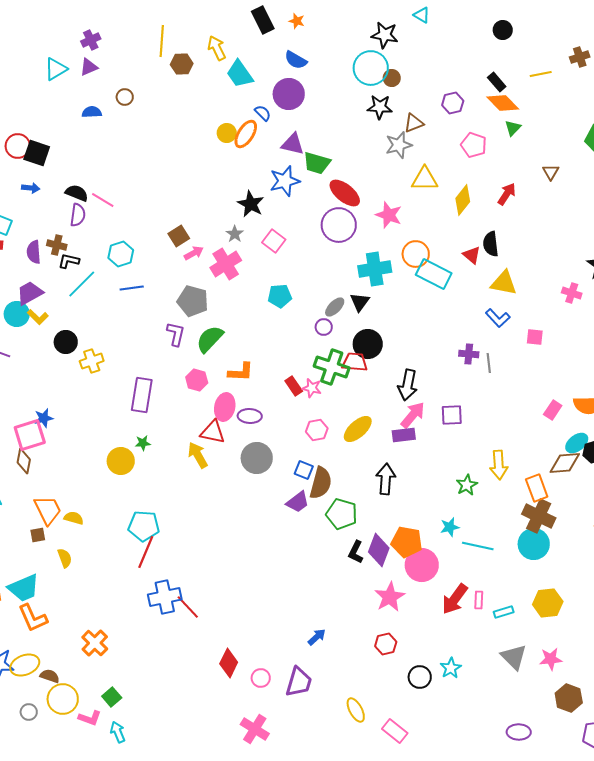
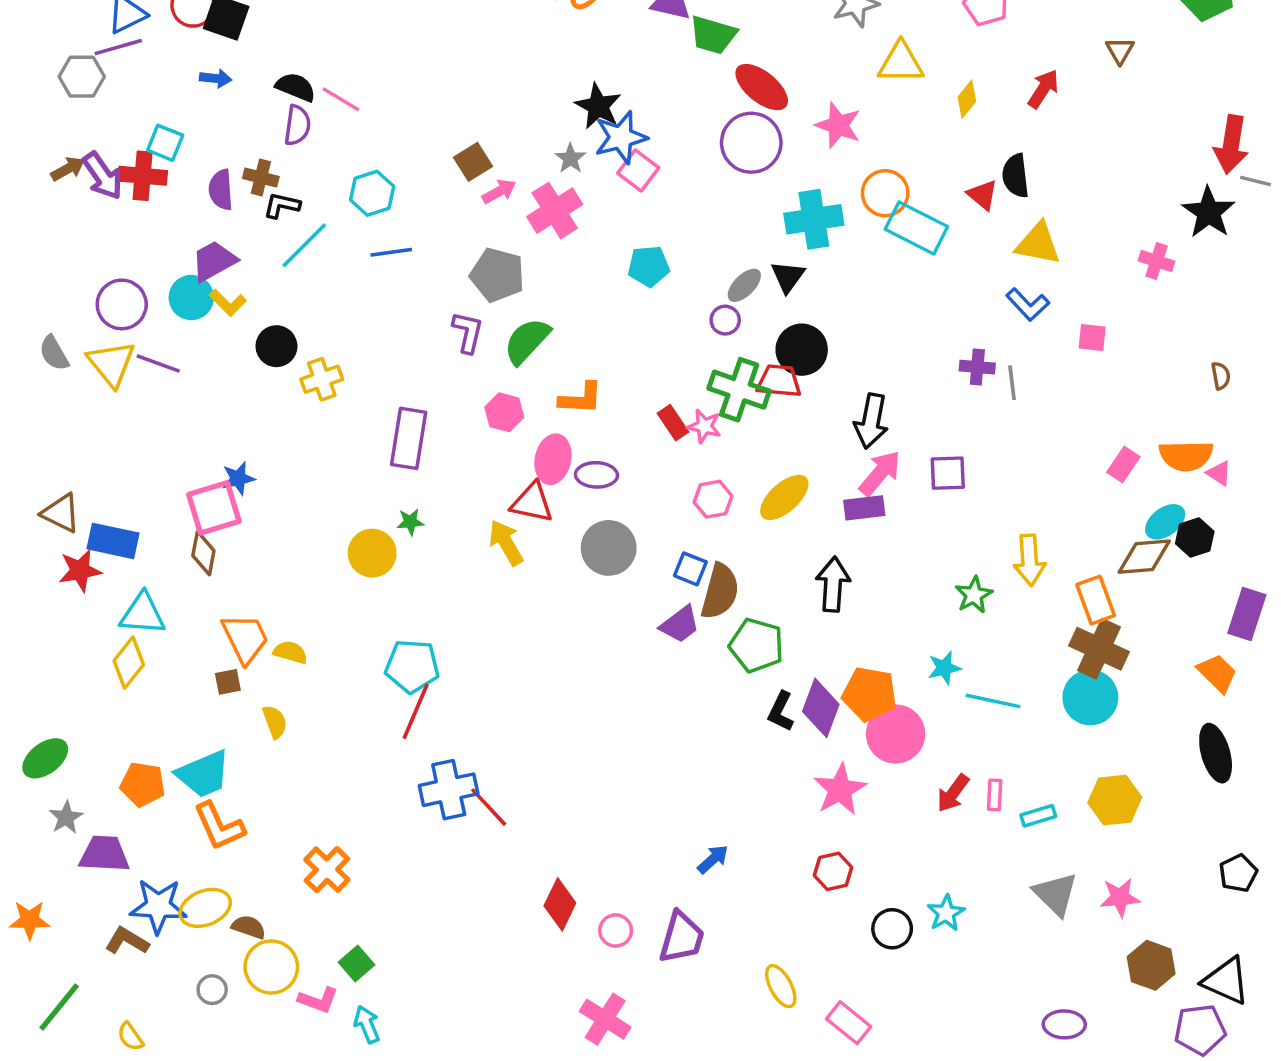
blue star: (285, 181) -> (621, 138), moved
yellow diamond: (463, 200) -> (967, 99), size x0.7
red arrow: (455, 599) -> (953, 793), size x0.7

